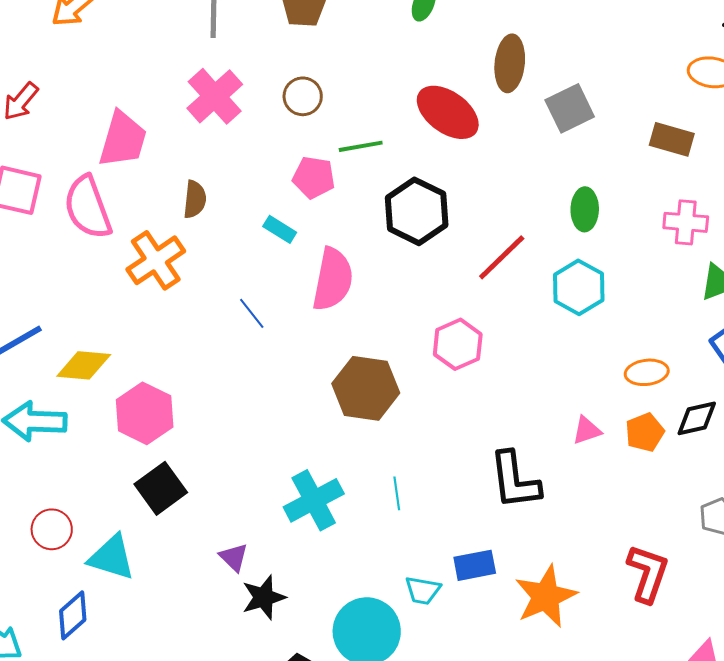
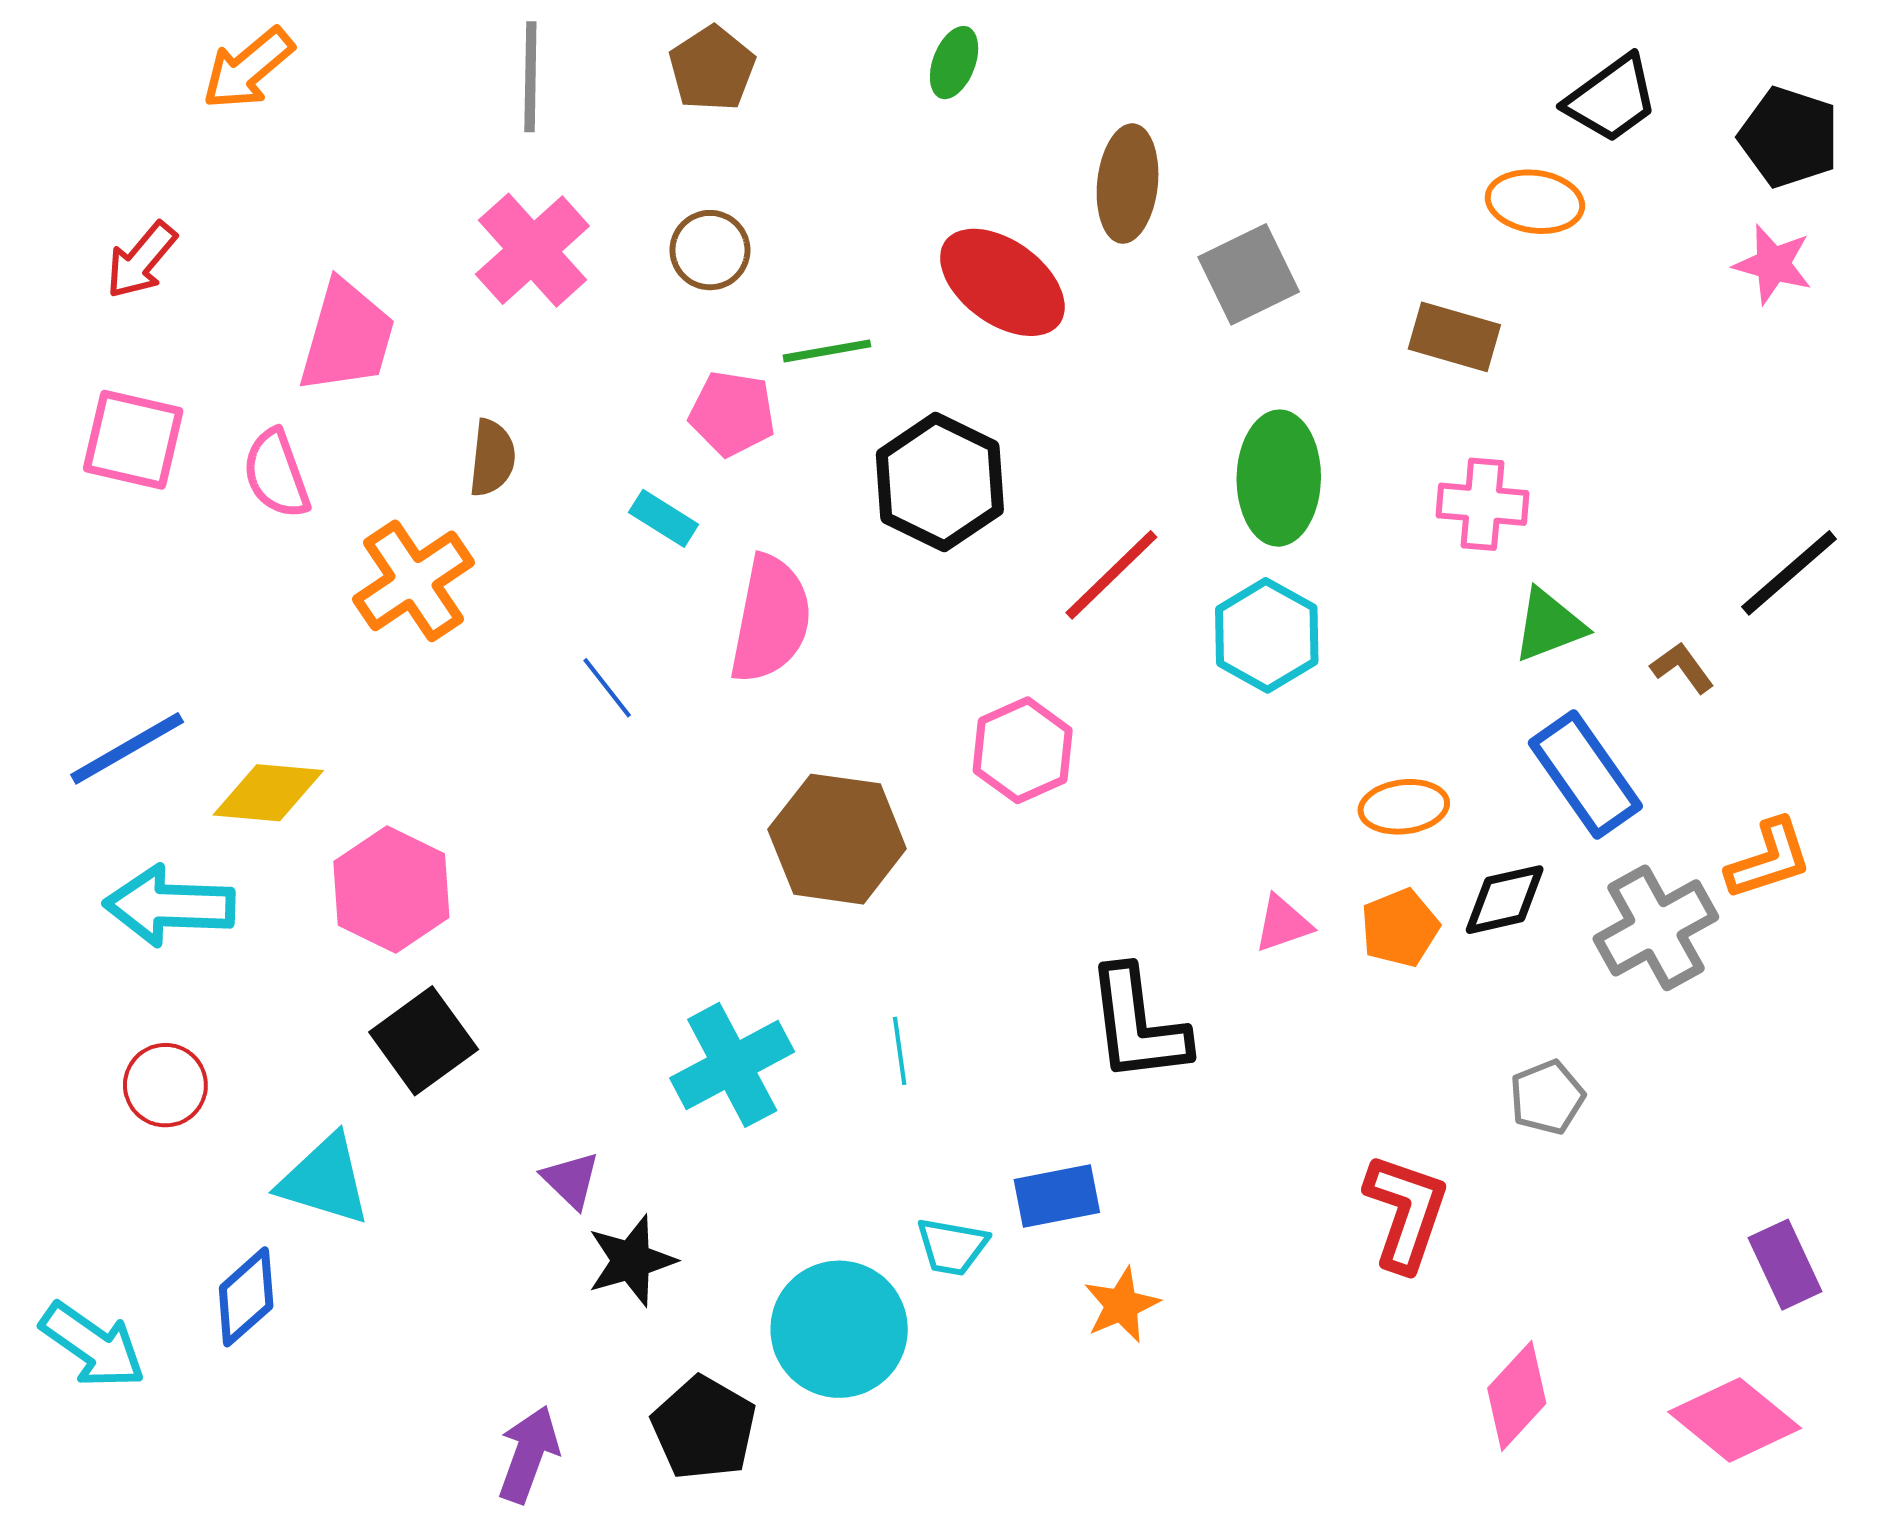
pink semicircle: (88, 207) -> (276, 474), size x0.7
green ellipse: (585, 209) -> (1279, 478), size x1.5
red circle: (52, 529) -> (165, 1085), moved
orange star: (546, 596) -> (1121, 1305), moved, size x0.6

